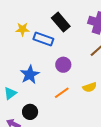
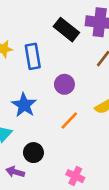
black rectangle: (61, 22) -> (66, 30), moved
blue rectangle: (43, 39) -> (33, 56), turned 72

